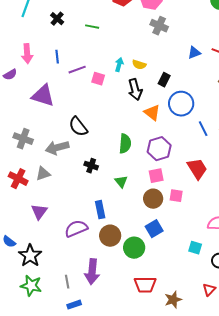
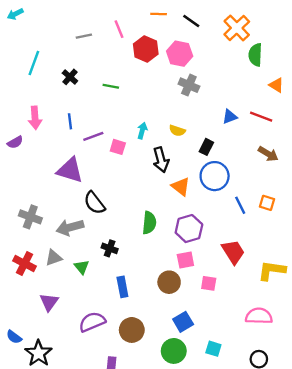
yellow semicircle: (139, 65) -> (177, 131), moved
black rectangle: (164, 80) -> (206, 147), moved
purple triangle: (43, 96) -> (70, 170), moved
green triangle: (121, 182) -> (82, 267), moved
brown circle: (153, 199) -> (169, 282), moved
blue rectangle: (100, 210) -> (122, 287), moved
green circle: (134, 248) -> (174, 351), moved
cyan square: (195, 248) -> (213, 349), moved

